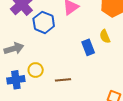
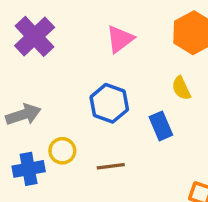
blue hexagon: (44, 22) -> (109, 103), moved
blue rectangle: (88, 47) -> (161, 126), moved

